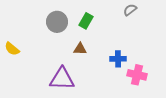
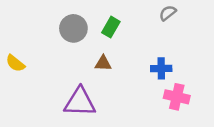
blue cross: (118, 59) -> (161, 68), moved

